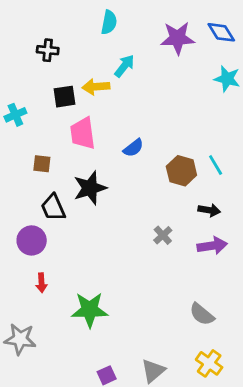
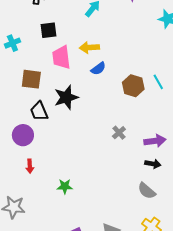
yellow arrow: (96, 87) -> (89, 47), moved
brown square: (42, 164) -> (31, 79), size x1.5
black arrow: (209, 210) -> (153, 164), moved
green star: (90, 310) -> (65, 186), size x0.6

